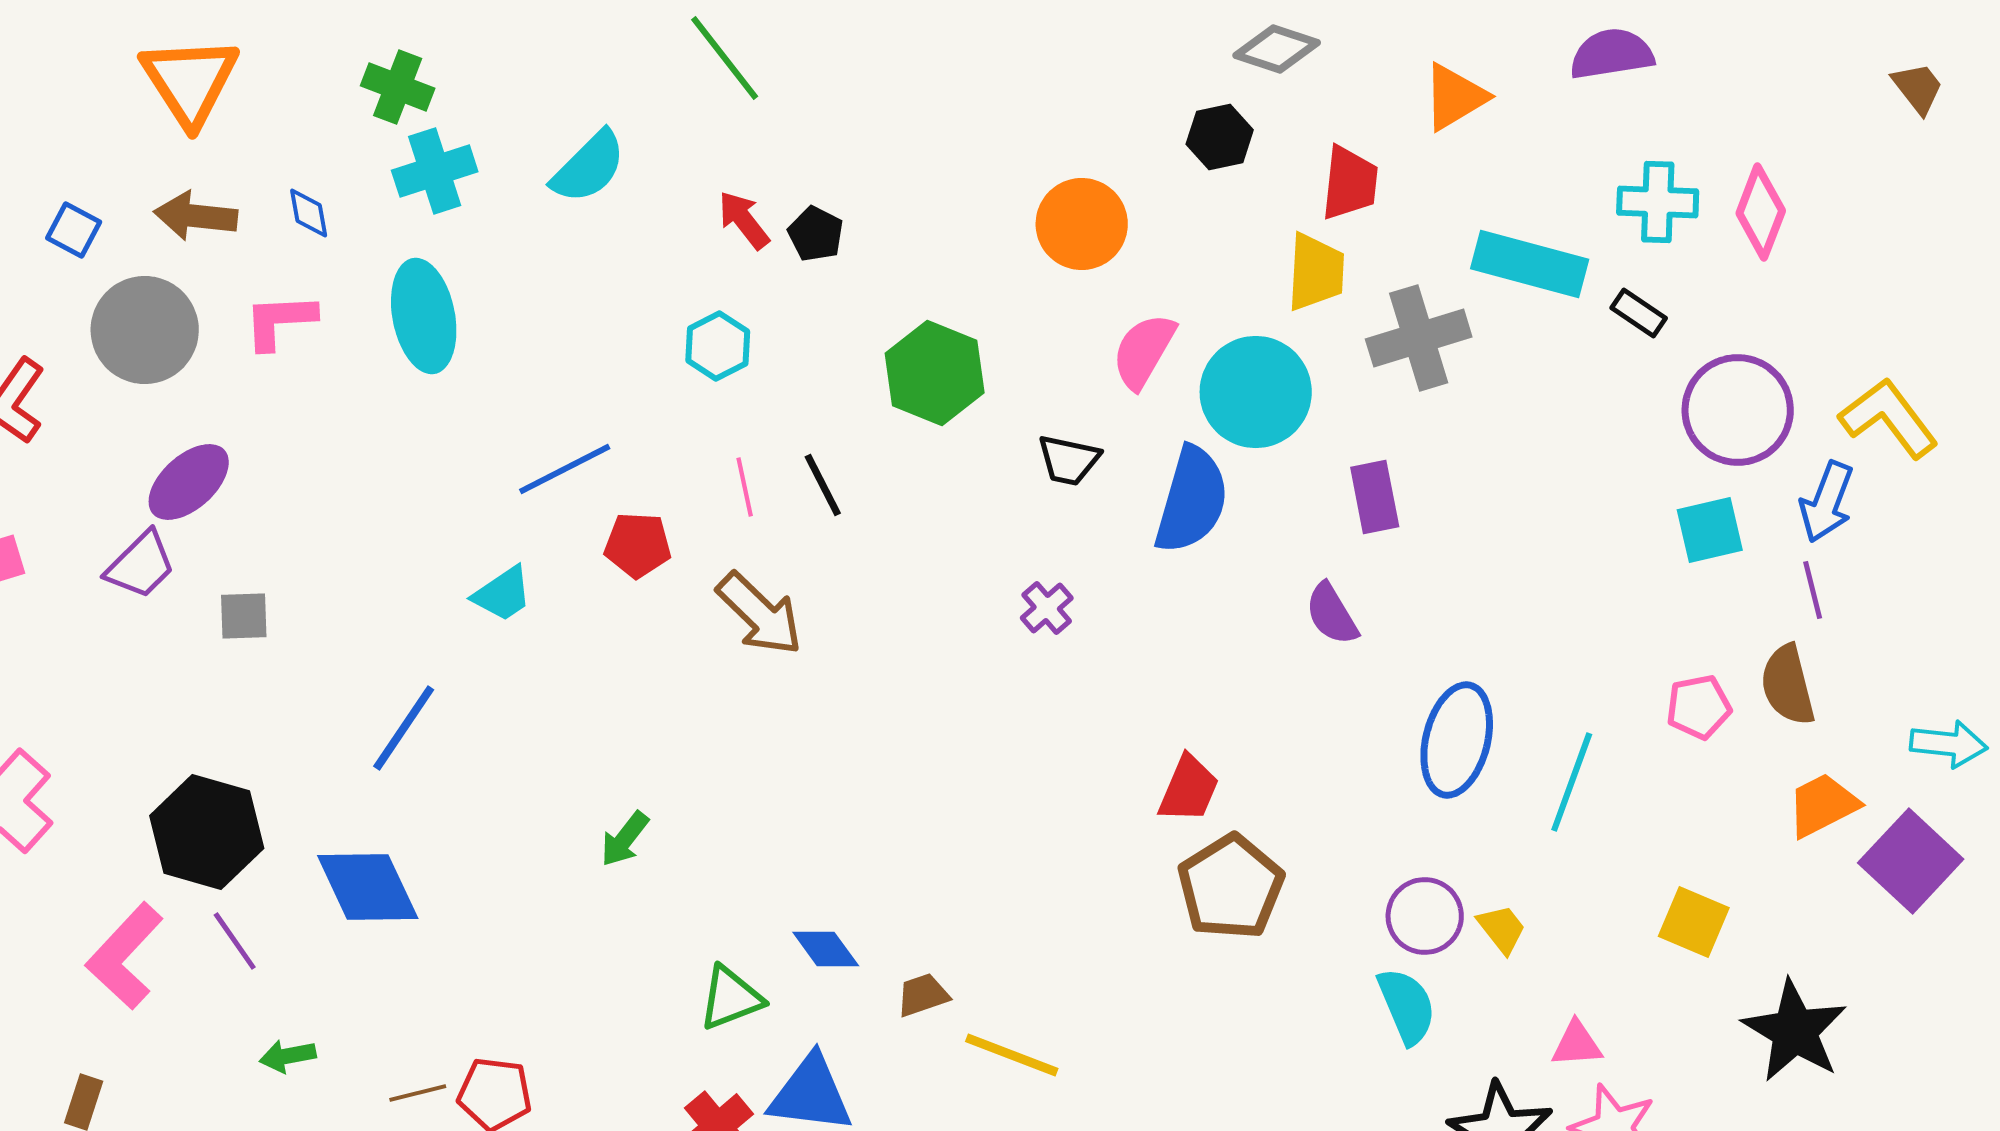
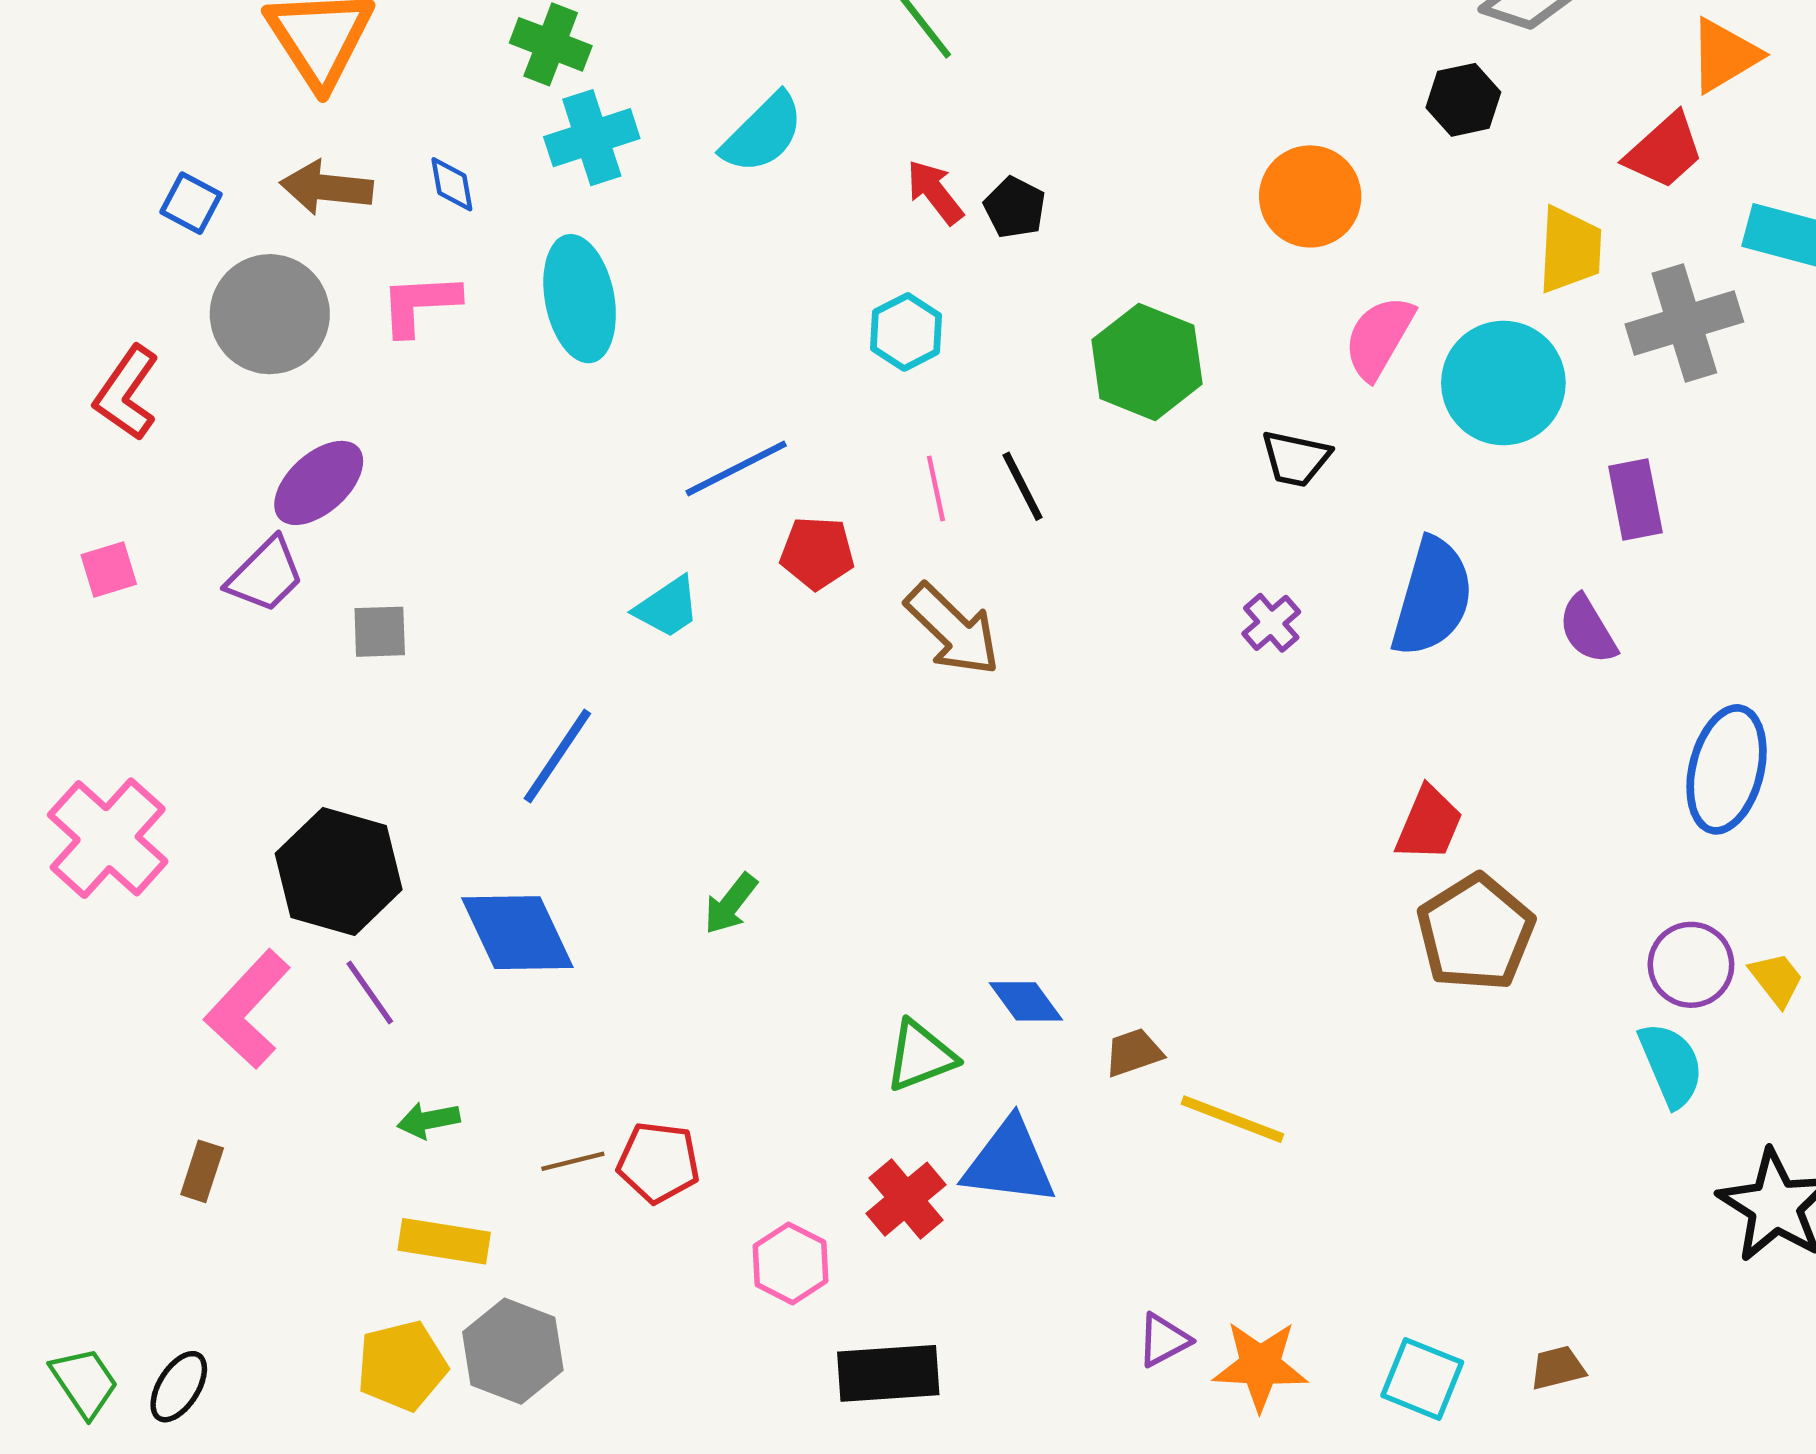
red trapezoid: (1350, 183) -> (1664, 151), moved, turned 42
blue semicircle: (1192, 500) -> (1432, 597), moved
green arrow: (625, 839) -> (731, 904), moved

